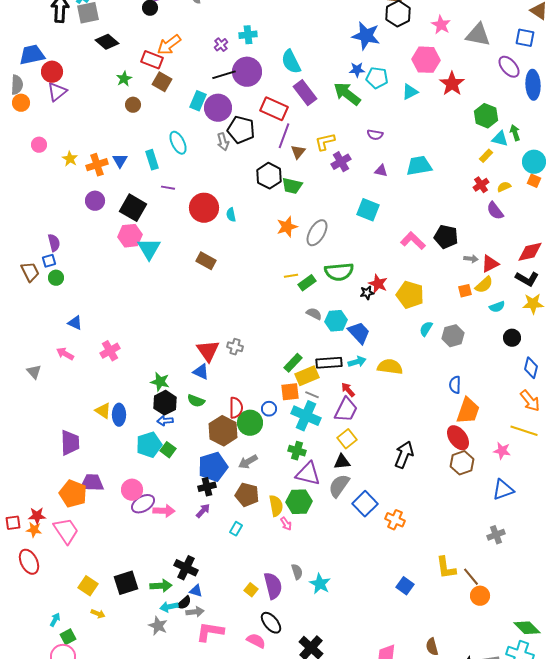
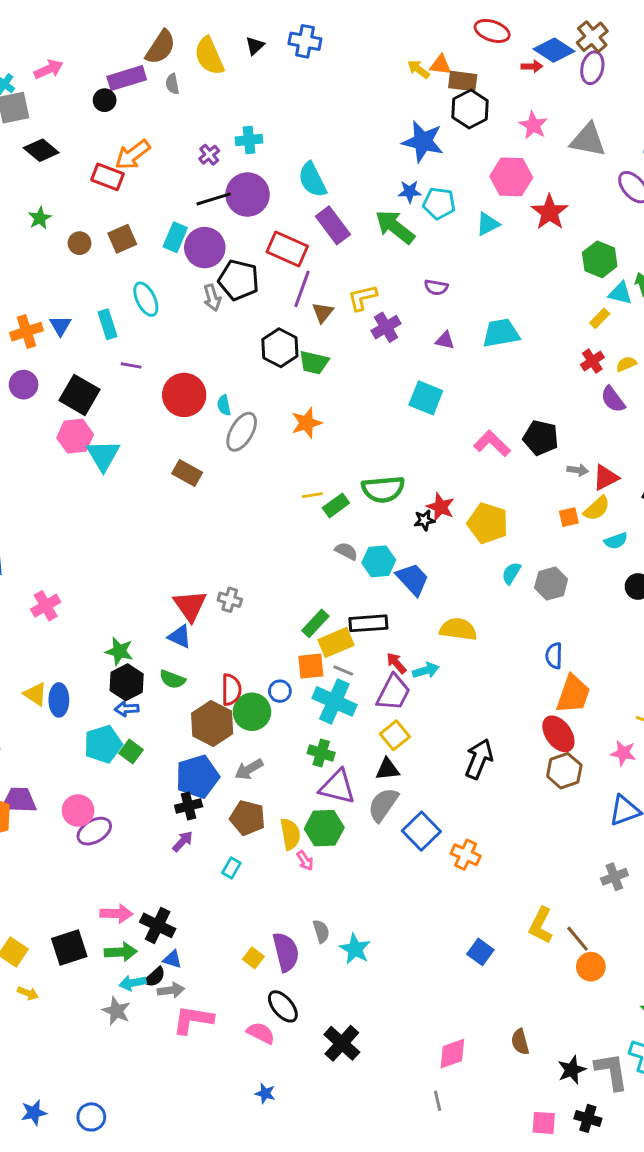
green star: (124, 79) -> (40, 218), moved
brown square: (162, 82) -> (122, 239), moved, turned 36
gray ellipse: (317, 233) -> (242, 432), moved
cyan arrow: (357, 362) -> (426, 670), moved
pink arrow: (164, 511) -> (116, 914), moved
yellow L-shape: (446, 568) -> (541, 925), turned 35

